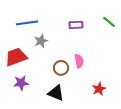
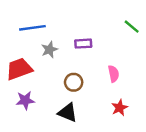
purple rectangle: (76, 25) -> (83, 44), moved
pink semicircle: (79, 61) -> (114, 74), moved

